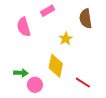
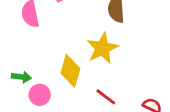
yellow star: (66, 39) -> (102, 48), moved, size x1.6

